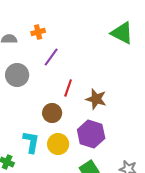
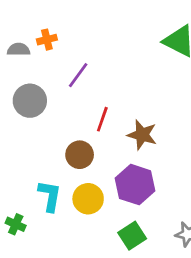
orange cross: (38, 32) -> (47, 40), moved

